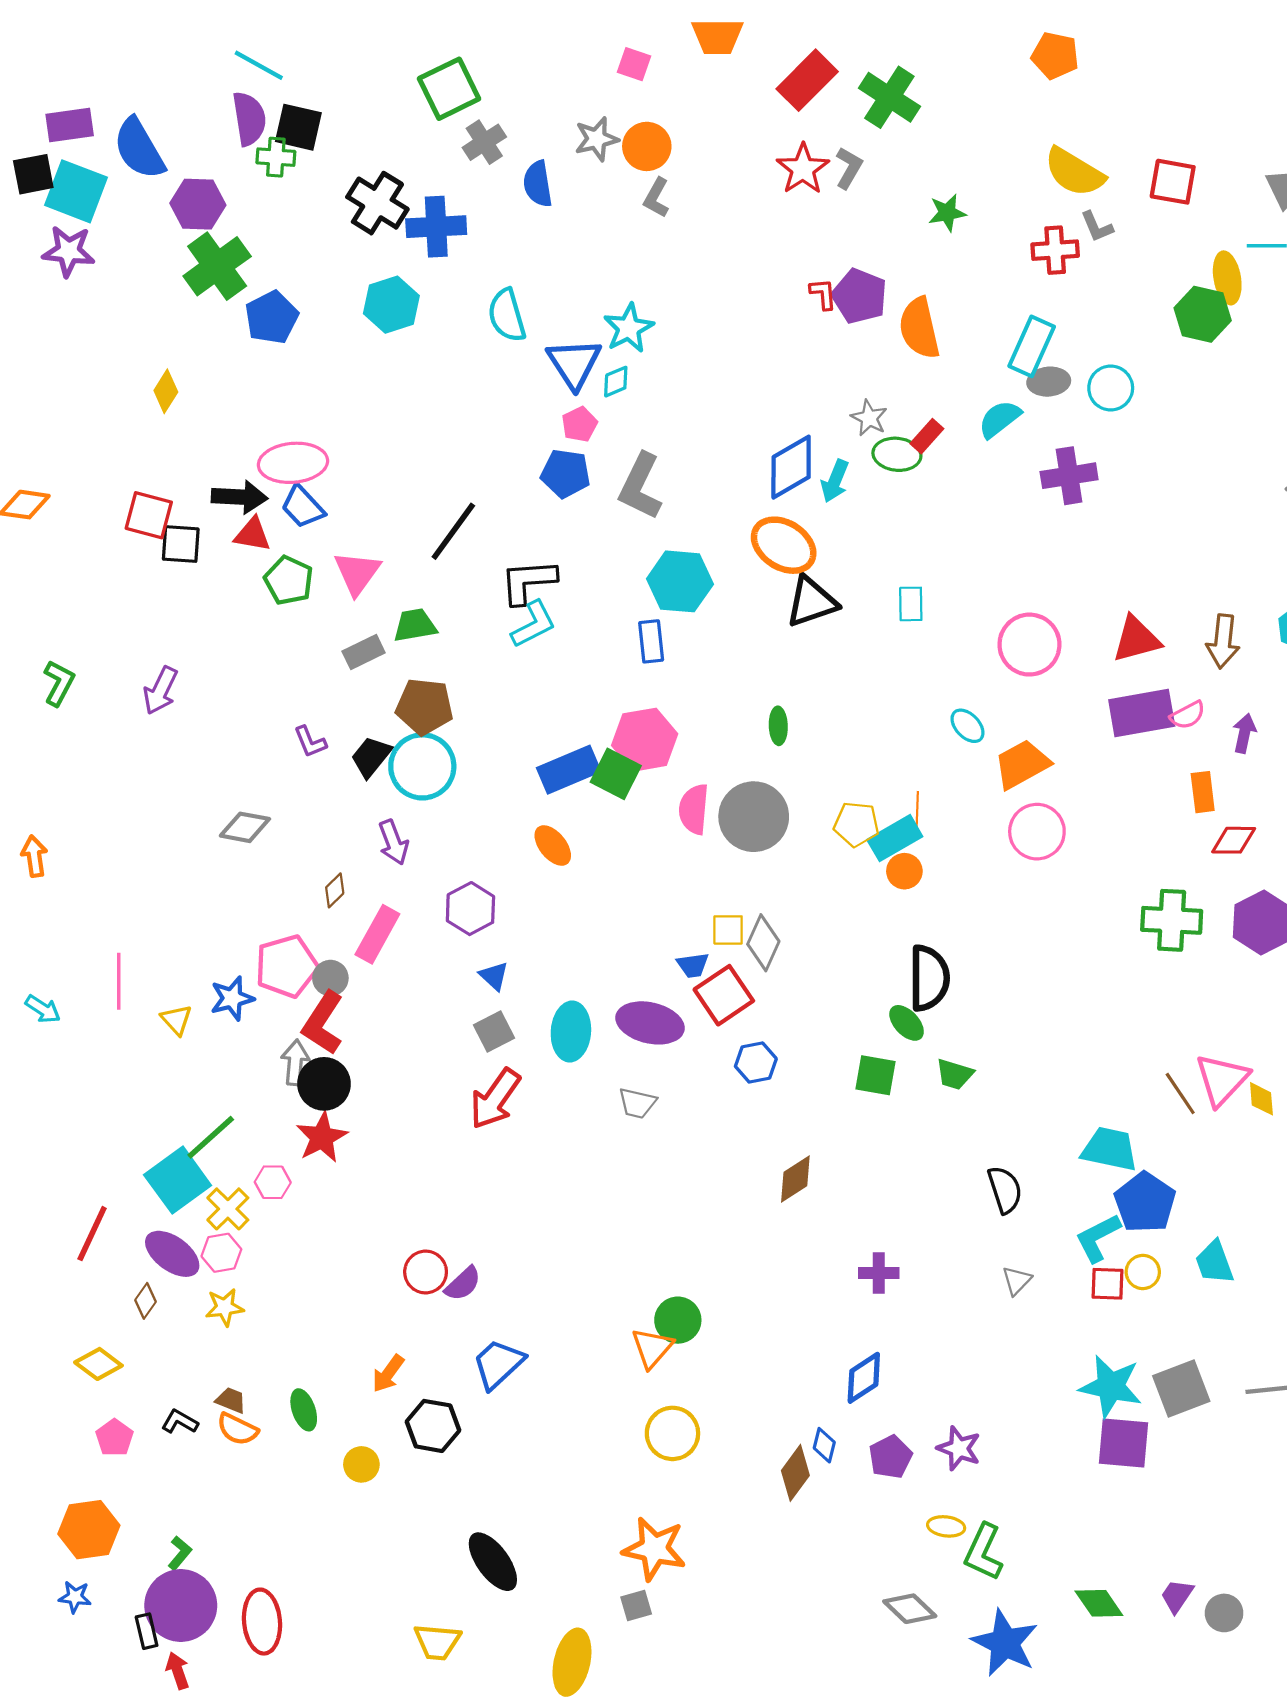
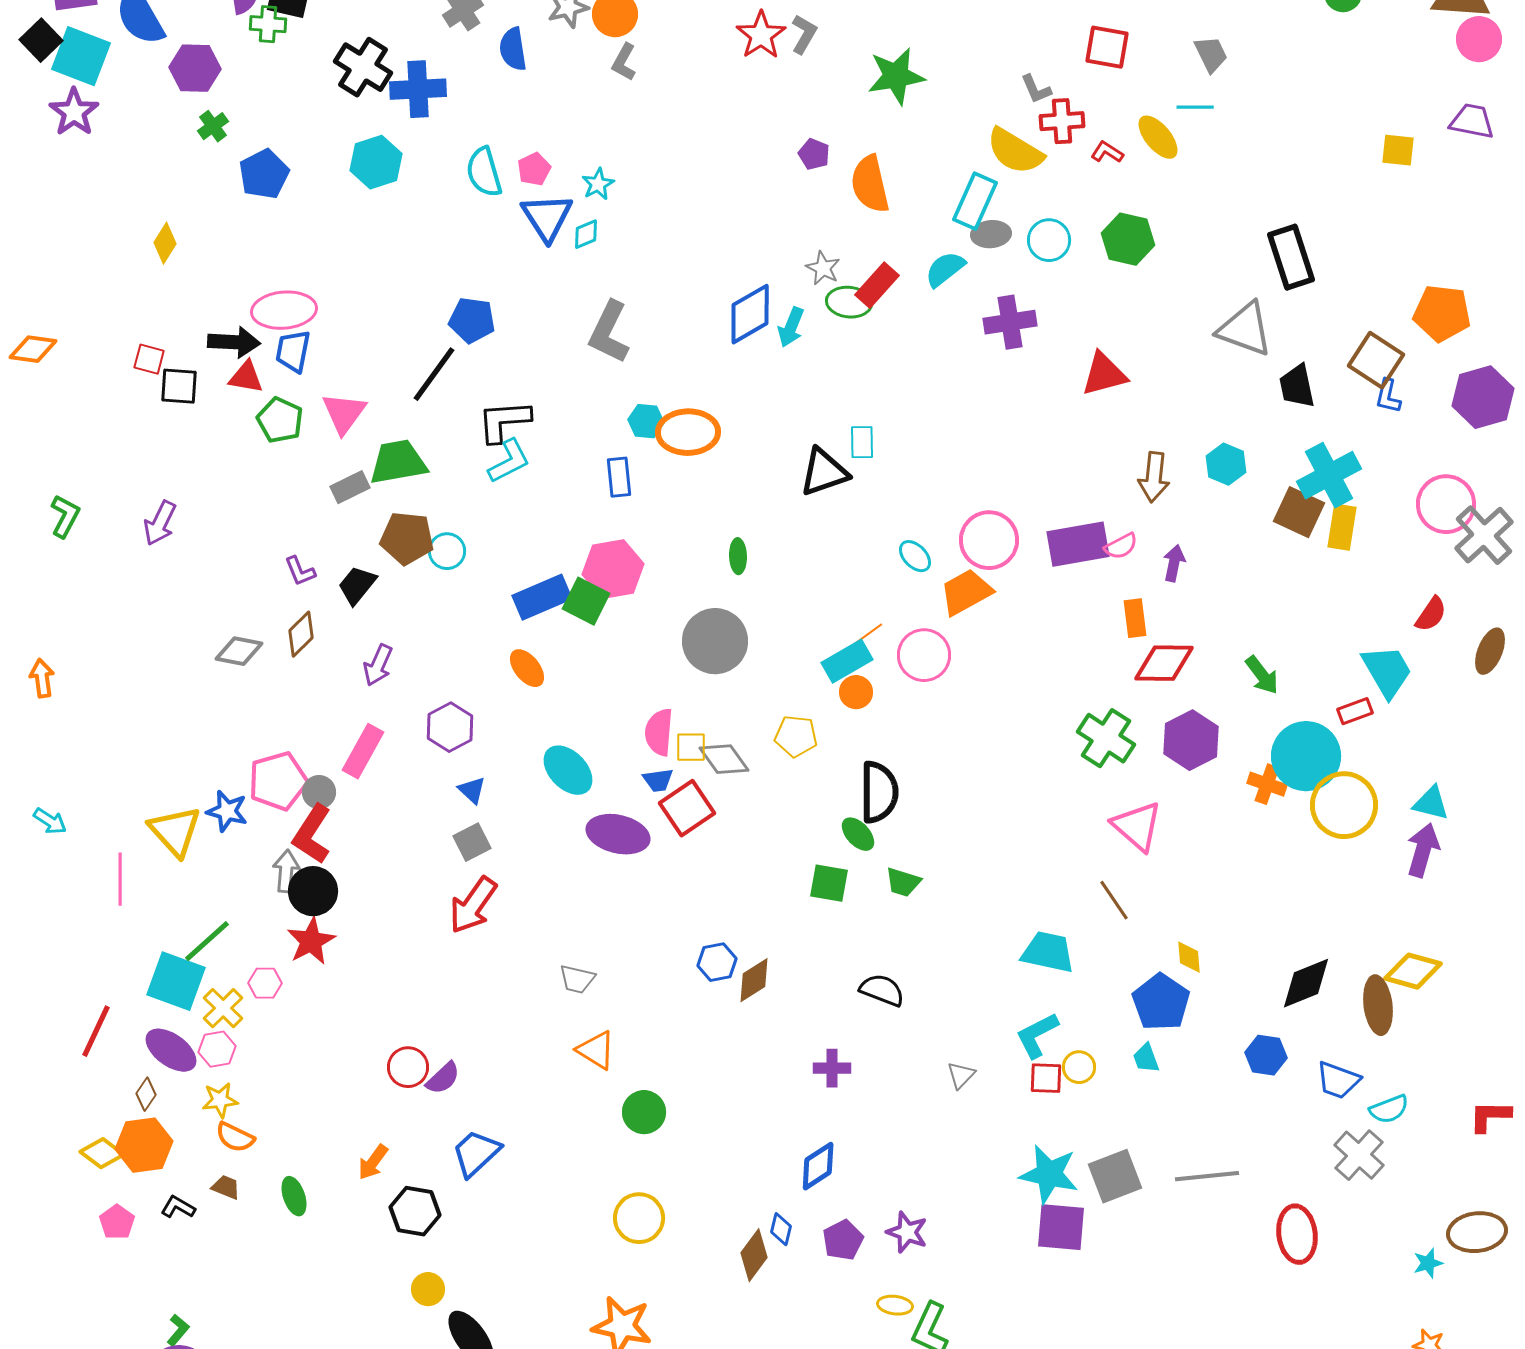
yellow semicircle: (1074, 172) -> (1015, 151), moved
black square: (33, 174) -> (41, 40), turned -33
green star: (947, 213) -> (896, 76), size x1.6
red cross: (1055, 250) -> (1062, 121), moved
purple star: (69, 251) -> (74, 112), turned 30
green cross: (217, 266) -> (213, 126), size x0.5
yellow ellipse: (1227, 278) -> (1158, 137), turned -30
red L-shape: (823, 294) -> (1107, 152), moved, turned -52
purple pentagon: (860, 296) -> (814, 154), size x0.6
green hexagon: (1203, 314) -> (1128, 239), moved
cyan star: (629, 328) -> (598, 184), size x0.7
pink pentagon: (579, 424) -> (534, 169), moved
red rectangle: (927, 436) -> (877, 285), size x1.4
blue pentagon: (566, 474) -> (472, 320), moved
blue trapezoid: (303, 507) -> (293, 351), turned 54
red square: (149, 515) -> (149, 359), size x0.7
orange ellipse: (784, 545) -> (688, 432), moved, turned -34
cyan hexagon: (680, 581) -> (646, 421), size x0.6
black triangle: (811, 602) -> (824, 472), moved
green trapezoid: (415, 625) -> (398, 462), size x1.4
red triangle: (1136, 639) -> (1104, 374), moved
pink circle: (1029, 645) -> (989, 540), moved
cyan circle: (422, 766) -> (447, 551), moved, size x0.6
pink semicircle: (694, 809) -> (659, 732), moved
orange line: (917, 809) -> (868, 634), turned 52
yellow pentagon: (856, 824) -> (796, 736), moved
pink circle: (1037, 832) -> (924, 655), moved
red diamond: (1234, 840) -> (1164, 663), size x1.4
purple arrow: (393, 842) -> (378, 665), turned 45
brown diamond: (335, 890) -> (301, 634), moved, size x1.4
green cross: (1172, 920) -> (1106, 738), turned 30
gray diamond: (763, 943) -> (724, 759), turned -60
pink line: (119, 981) -> (120, 879), moved
blue star: (232, 998) -> (227, 811), turned 30
yellow triangle: (176, 1020) -> (175, 831), size x1.8
cyan ellipse: (571, 1031) -> (568, 770), moved, turned -48
blue hexagon: (756, 1062) -> (717, 962), moved
pink triangle: (1222, 1080) -> (1137, 826), moved, turned -32
yellow diamond: (1261, 1099) -> (1189, 957), moved
gray trapezoid: (637, 1103) -> (577, 979), moved
cyan square: (178, 1180) -> (176, 981), turned -34
black semicircle: (1005, 1190) -> (882, 990), moved, turned -51
blue pentagon: (1145, 1203) -> (1161, 1002), moved
cyan trapezoid: (1214, 1262) -> (1146, 1058), size x0.7
orange triangle: (652, 1348) -> (596, 1050), moved, turned -39
orange semicircle: (237, 1429) -> (235, 1137), moved
yellow circle: (361, 1464) -> (428, 1289), moved
orange hexagon: (89, 1530) -> (144, 1145), moved

